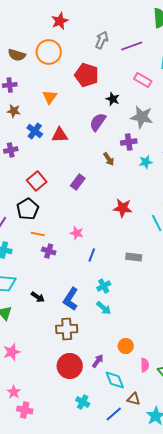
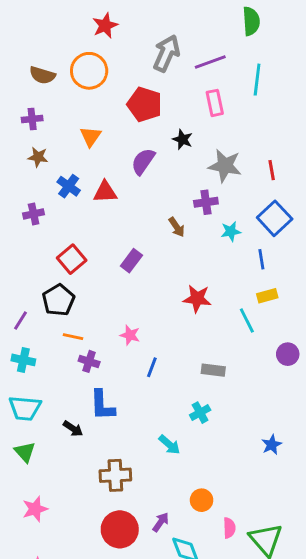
gray arrow: (102, 40) -> (166, 53), size x1.4
pink rectangle: (143, 80) -> (215, 103), moved, turned 48
purple semicircle: (98, 122) -> (143, 161), moved
cyan cross: (104, 286) -> (200, 413), moved
blue L-shape: (71, 299) -> (102, 405), moved, turned -35

